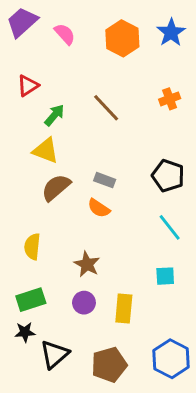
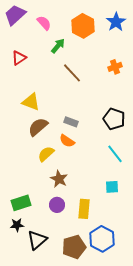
green arrow: (54, 115) -> (58, 46), moved
yellow semicircle: (32, 247) -> (46, 154), moved, turned 42
blue hexagon: (171, 359) -> (102, 239), moved

